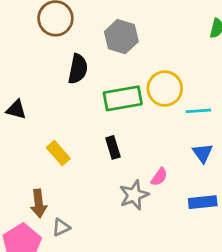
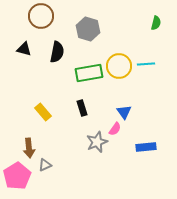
black triangle: (16, 110) -> (24, 49), moved
cyan line: (198, 111) -> (146, 64), moved
blue triangle: (203, 153) -> (124, 112), moved

